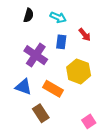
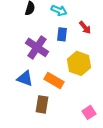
brown rectangle: (41, 113) -> (42, 104), turned 42

